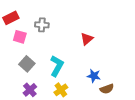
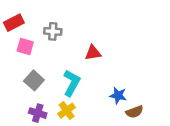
red triangle: (87, 39) -> (93, 53), moved, turned 32
purple cross: (30, 90) -> (38, 113), turned -32
yellow cross: (61, 90) -> (67, 111), moved

